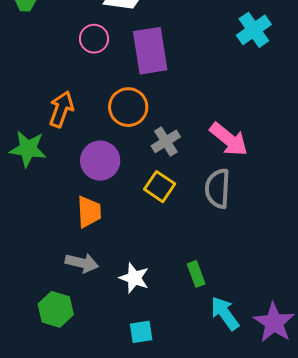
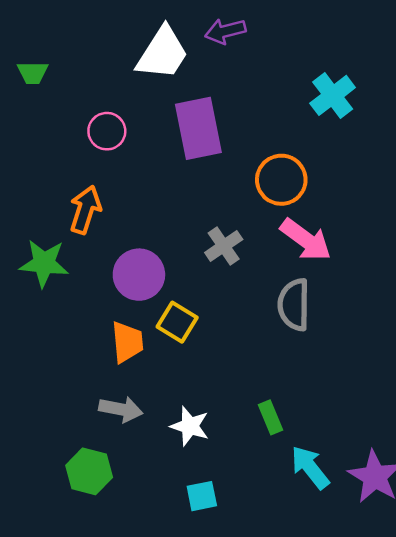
pink circle: (94, 39) -> (107, 131), moved
orange circle: (128, 107) -> (281, 180), moved
yellow square: (160, 187) -> (177, 322), moved

